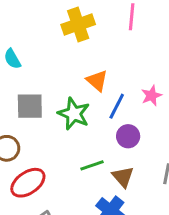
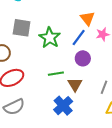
orange triangle: (97, 81) -> (88, 18), moved

